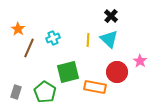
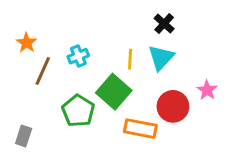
cyan triangle: (109, 39) -> (161, 58), turned 30
green square: (68, 72) -> (114, 92), moved, turned -35
green pentagon: (45, 92) -> (78, 111), moved

